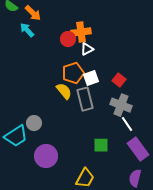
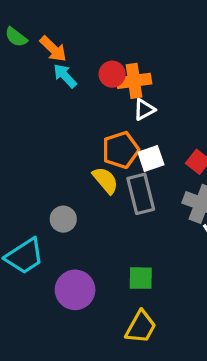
cyan arrow: (27, 30) -> (65, 76), moved
red circle: (68, 39) -> (112, 74), moved
gray circle: (34, 123) -> (63, 219), moved
green square: (101, 145) -> (141, 278), moved

